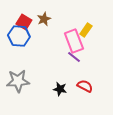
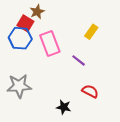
brown star: (44, 19) -> (37, 12), moved
pink rectangle: (74, 41) -> (50, 43), moved
black star: (60, 89) -> (64, 107), moved

